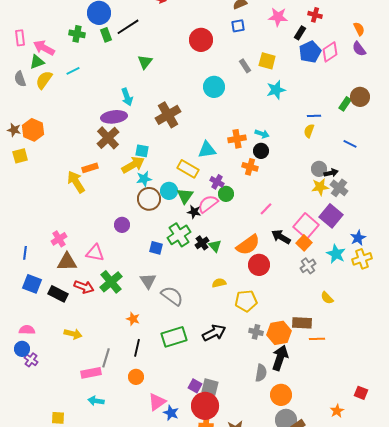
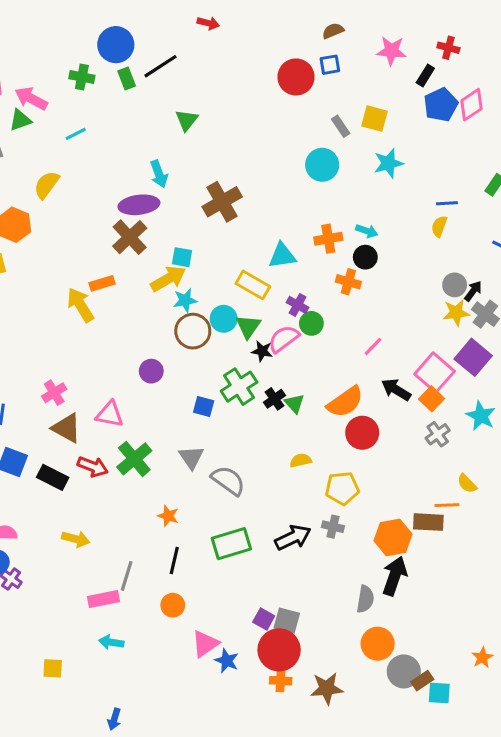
red circle: (201, 40) -> (296, 77), moved
yellow semicircle: (44, 80) -> (47, 185), moved
cyan circle: (214, 87) -> (322, 165), moved
black arrow: (331, 173) -> (473, 291), turned -40
brown triangle: (67, 262) -> (67, 428), turned 30
gray cross: (256, 332) -> (333, 527), moved
orange line: (317, 339) -> (447, 505), moved
orange circle: (281, 395) -> (378, 644), moved

